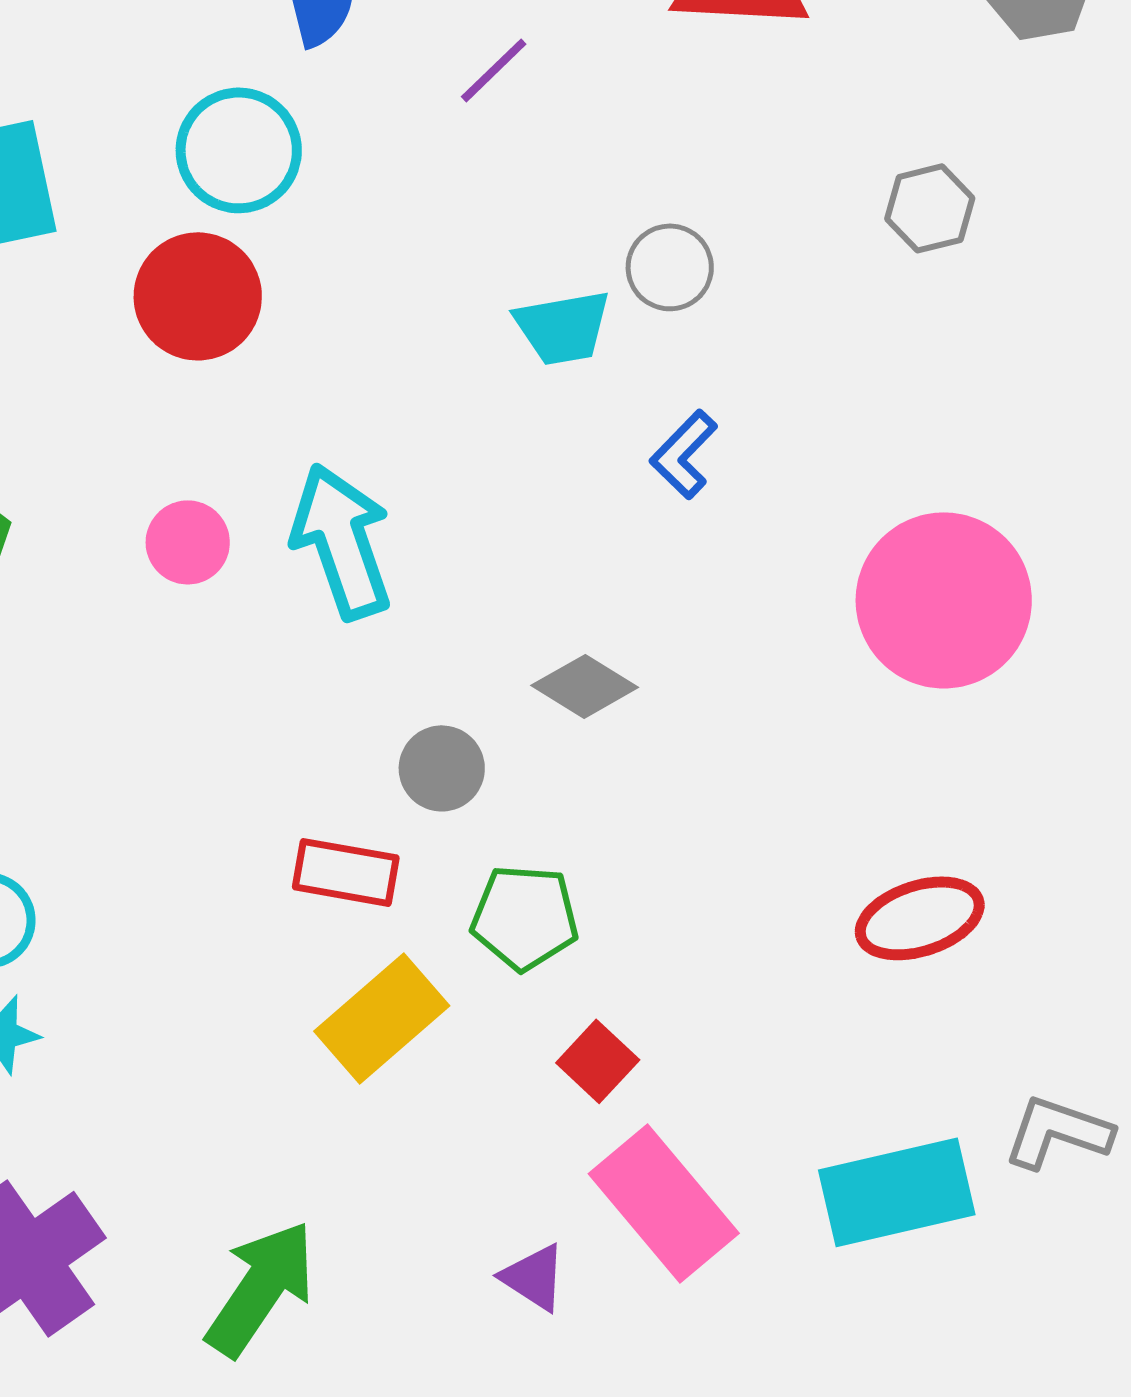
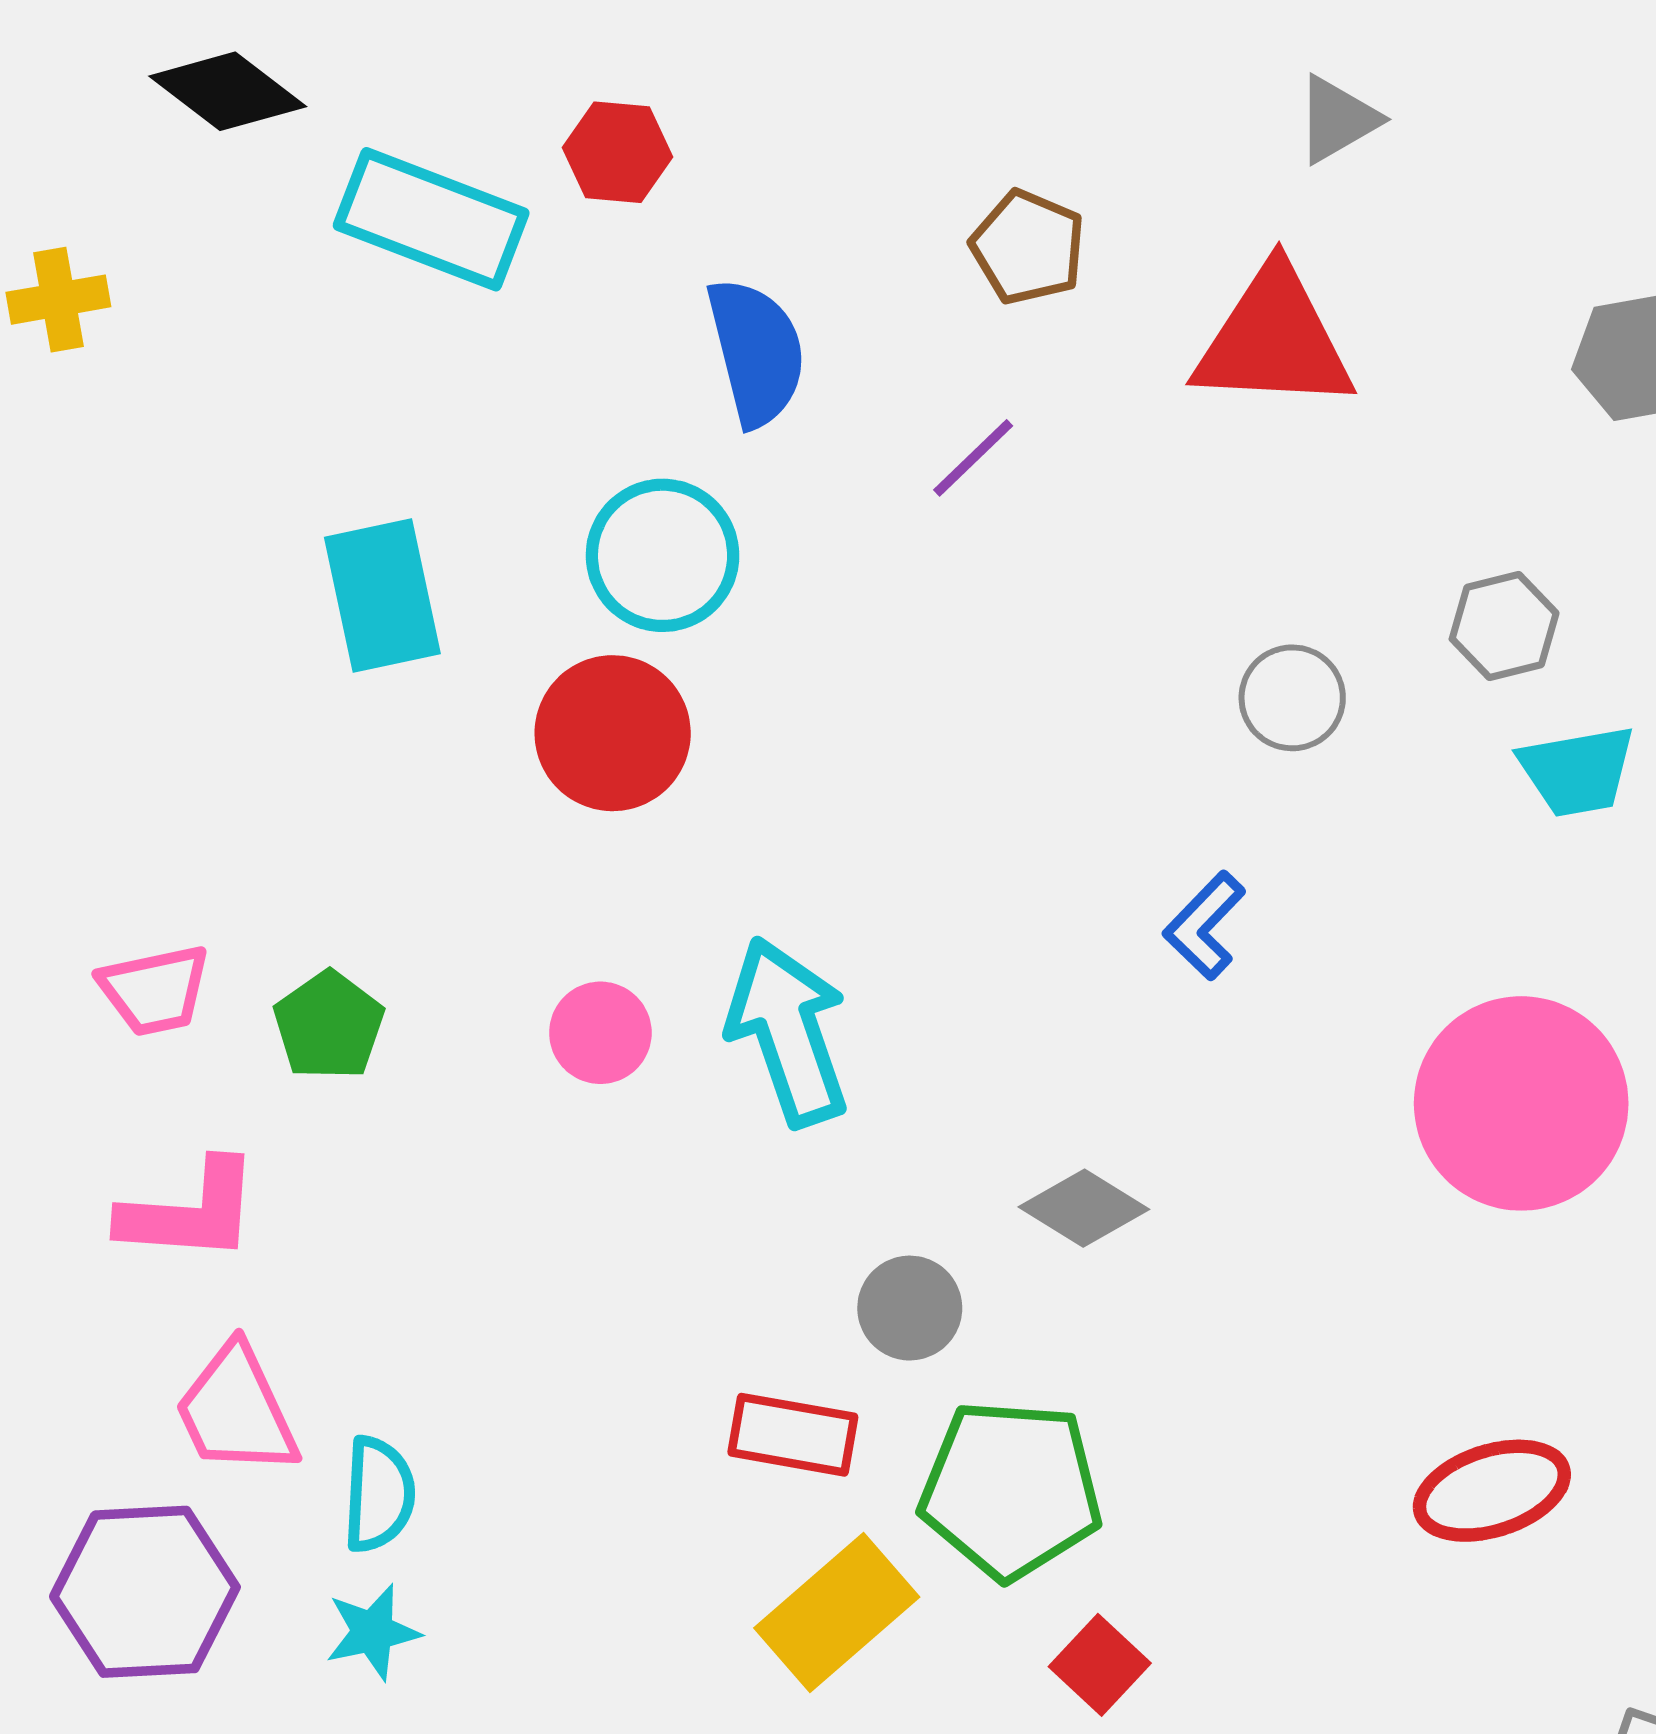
gray circle: (670, 267) -> (1292, 698), moved
cyan trapezoid: (563, 327) -> (1577, 771), moved
green pentagon: (525, 917) -> (1011, 1489), size x1.4

